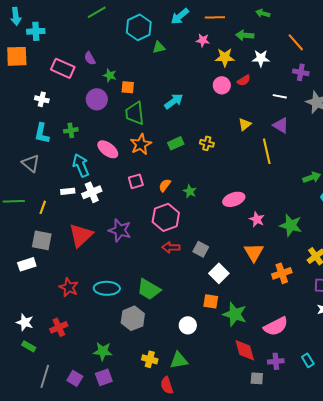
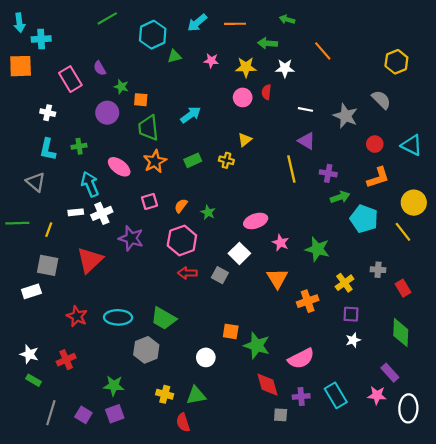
pink star: (203, 40) -> (211, 61), moved
pink rectangle: (63, 68) -> (70, 79), turned 35
purple cross: (301, 72) -> (328, 173), moved
red semicircle: (244, 80) -> (266, 92), turned 128
yellow triangle: (245, 124) -> (245, 140), moved
purple star: (120, 230) -> (131, 238), moved
white square: (219, 273) -> (239, 253), moved
cyan rectangle: (308, 360) -> (336, 395), size x1.6

